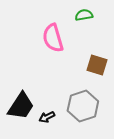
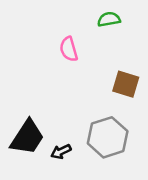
pink semicircle: (53, 38) -> (69, 49), size x0.7

